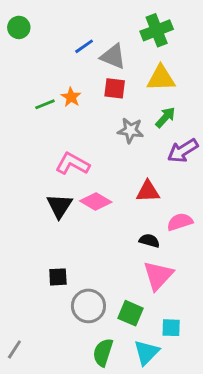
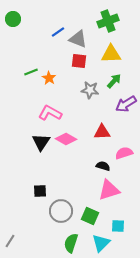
orange star: (71, 97) -> (49, 78), moved
pink triangle: (158, 275) -> (109, 190), turned 30

